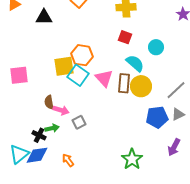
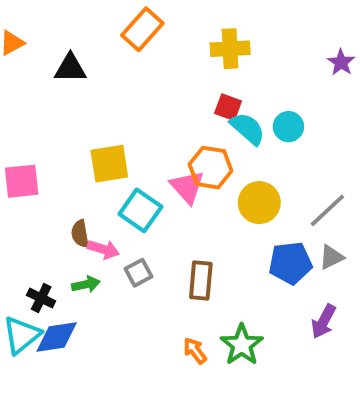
orange hexagon: (82, 55) -> (211, 168), moved
cyan semicircle: (135, 63) -> (248, 129), moved
cyan square: (78, 75) -> (140, 210), moved
brown rectangle: (124, 83) -> (201, 281), moved
black cross: (39, 135) -> (41, 298), moved
orange arrow: (68, 160) -> (195, 351), moved

